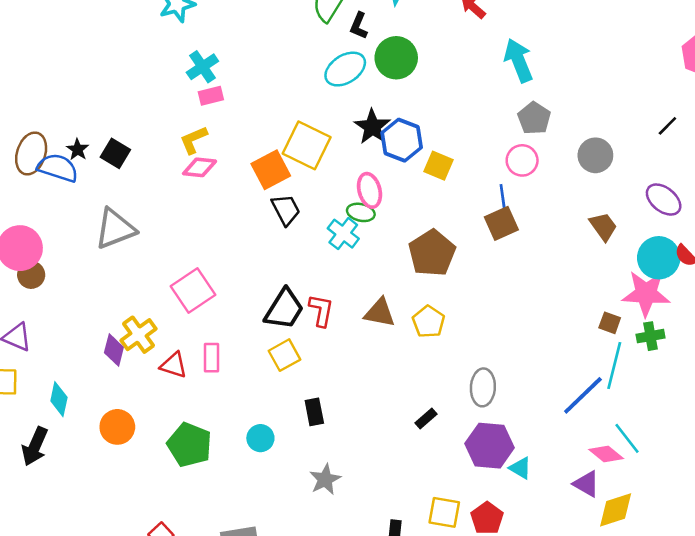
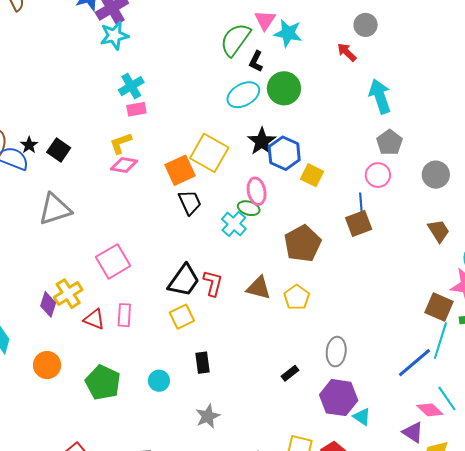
brown square: (610, 323) -> (439, 307), size x1.6

